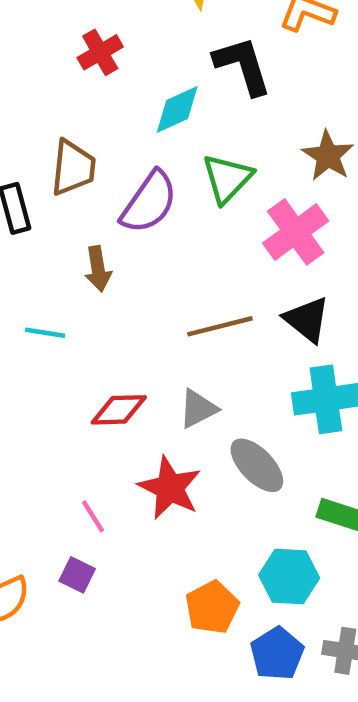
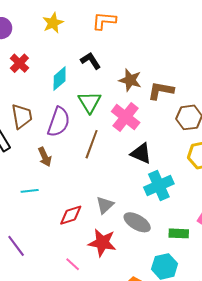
black L-shape: (243, 66) -> (91, 61), moved, size x0.7
brown line: (220, 326) -> (92, 144), moved, turned -40

